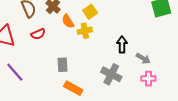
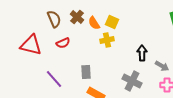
yellow square: (90, 12) -> (112, 22), turned -32
orange semicircle: (68, 21) -> (94, 23), moved
purple line: (15, 72) -> (54, 79), moved

